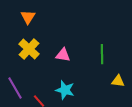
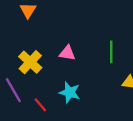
yellow cross: (29, 49) -> (30, 62), moved

